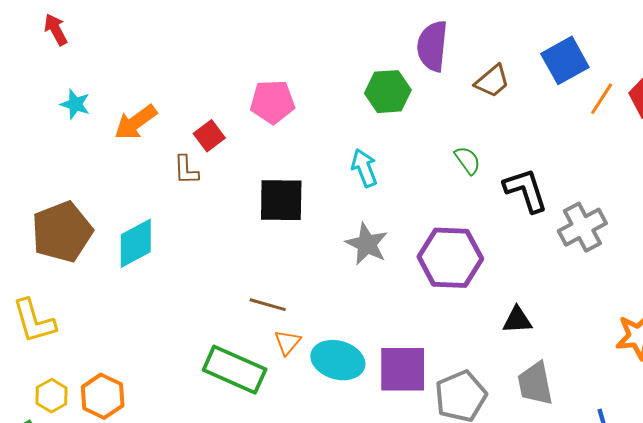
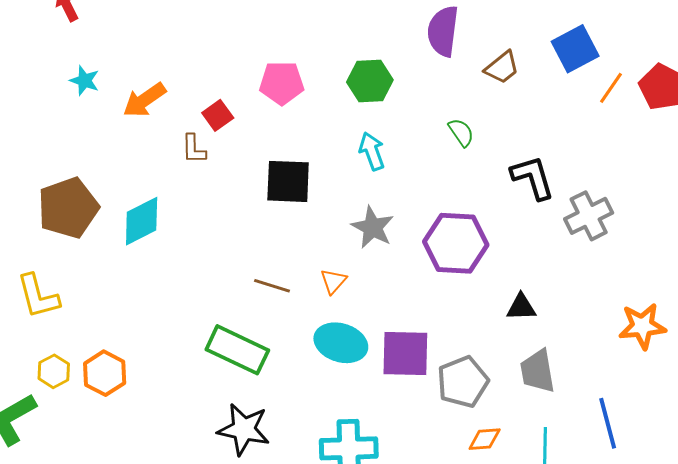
green hexagon: (388, 92) -> (370, 81), moved
green semicircle: (468, 160) -> (461, 132), moved
orange triangle: (287, 342) -> (333, 281), moved

